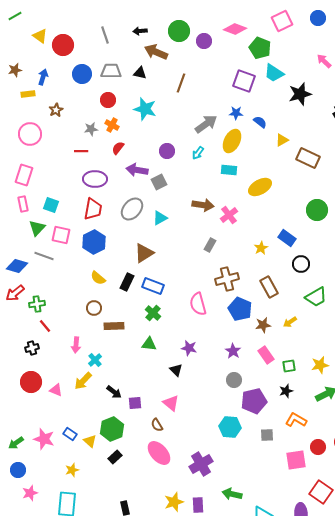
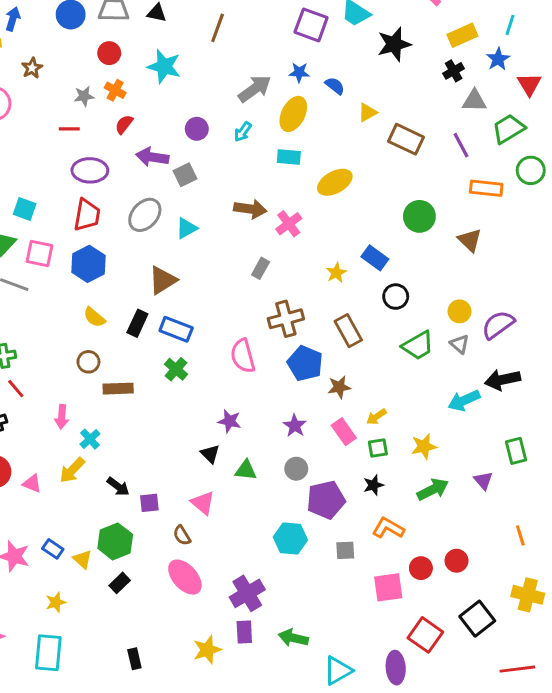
yellow arrow: (290, 322) -> (376, 417), moved
green triangle: (149, 344) -> (246, 470), moved
purple rectangle: (198, 505) -> (244, 632), moved

